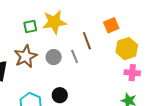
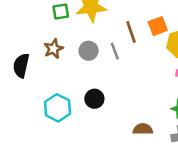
orange square: (111, 25) -> (158, 26), moved
brown star: (26, 56) -> (54, 49), size x0.7

